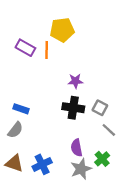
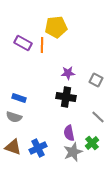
gray square: (100, 108) -> (96, 80), moved
gray semicircle: (15, 130) -> (14, 117), turned 70

